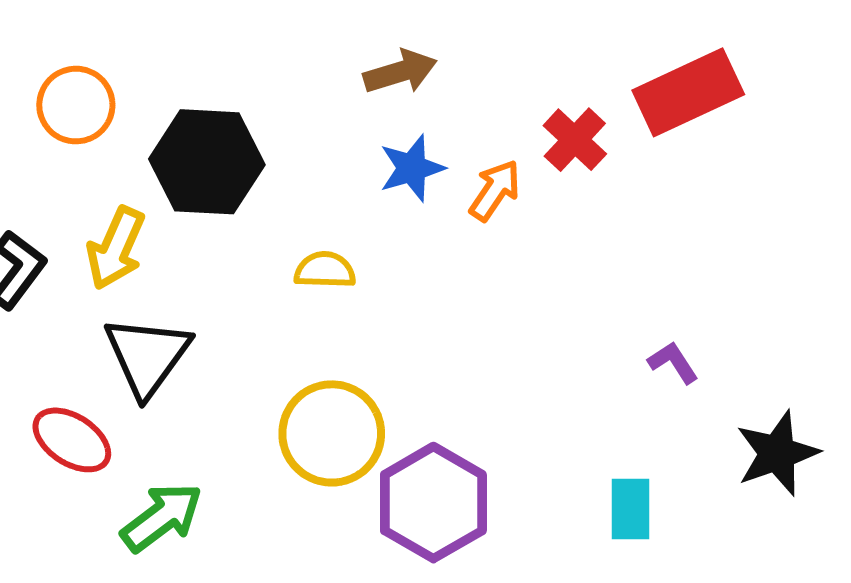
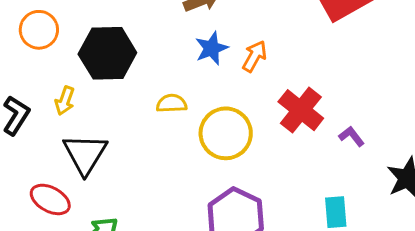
red cross: (575, 140) -> (301, 110), moved, size x1.4
yellow arrow: (116, 248) -> (65, 101), size x0.7
yellow circle: (332, 433) -> (226, 133), moved

